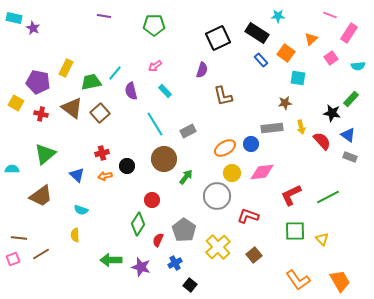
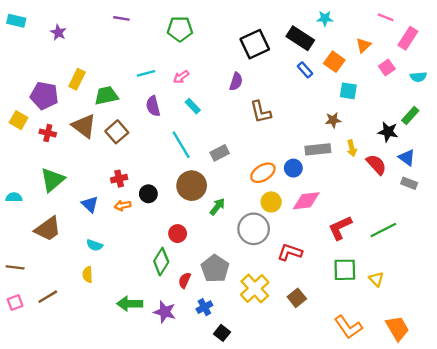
purple star: (33, 28) -> (58, 32), moved
cyan line: (115, 73) -> (146, 73), moved, turned 35
brown line: (19, 238) -> (15, 267), moved

